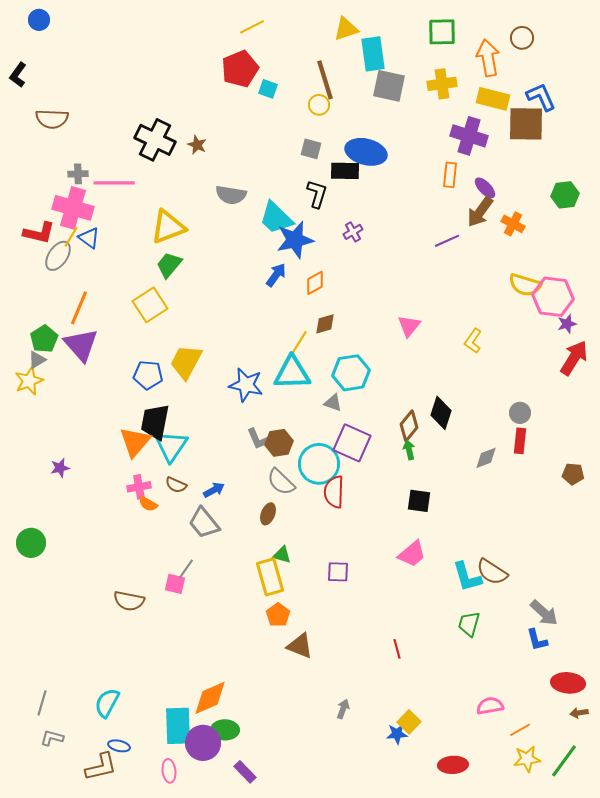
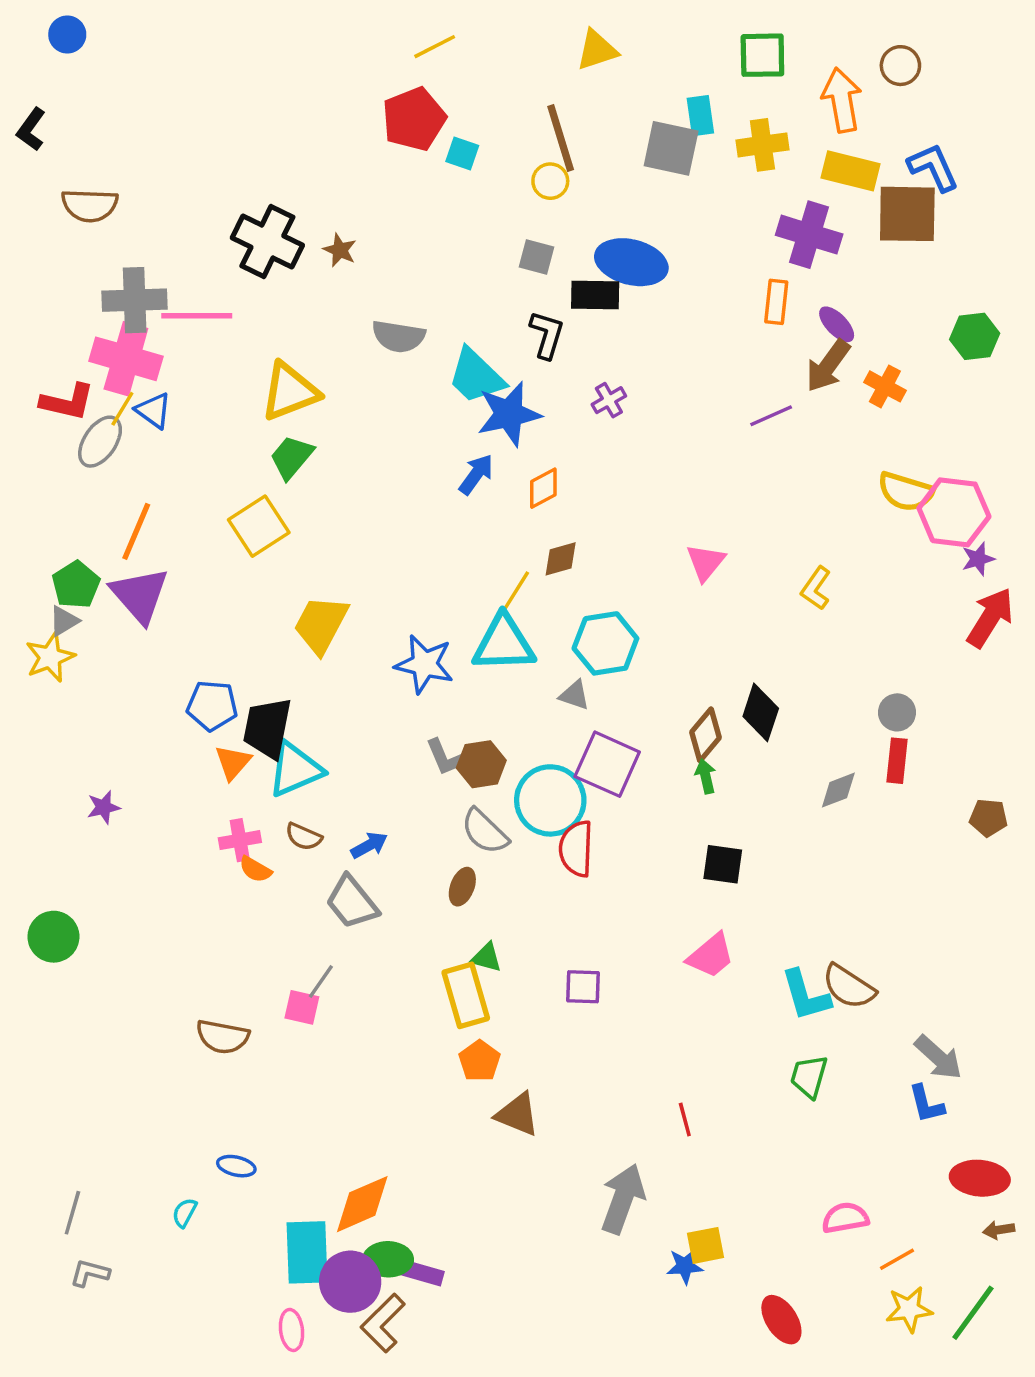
cyan rectangle: (373, 54) -> (700, 116), moved, size x0.7
gray cross: (78, 174) -> (135, 300), size x1.8
blue pentagon: (148, 375) -> (212, 706), moved
orange triangle: (135, 442) -> (233, 762), size x0.7
cyan triangle: (171, 446) -> (295, 769), turned 33
cyan semicircle: (107, 703) -> (185, 1213), size x0.6
gray arrow: (343, 709) -> (623, 1199), moved, size x2.0
yellow square: (409, 722) -> (706, 1245), turned 35
blue ellipse: (119, 746) -> (236, 1166), moved
red ellipse: (453, 765) -> (781, 1320), turned 60
brown L-shape: (101, 767) -> (383, 1323), moved, turned 148
purple rectangle: (245, 772) -> (423, 1273), moved, turned -30

